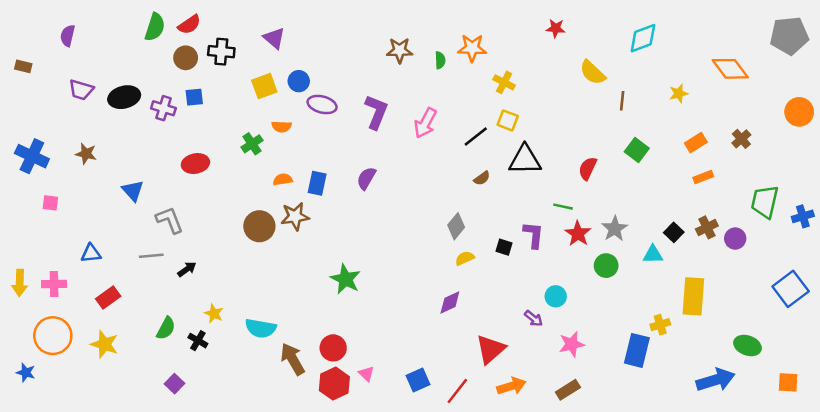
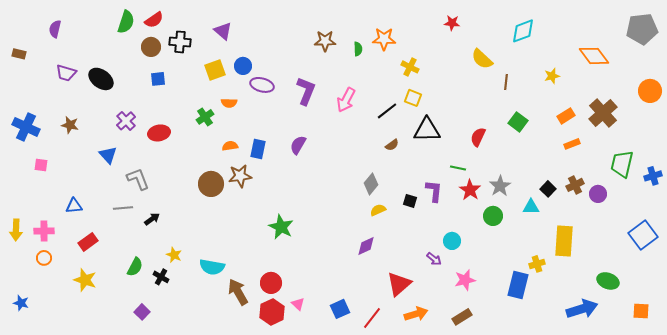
black ellipse: (124, 97) -> (101, 79), turned 50
purple cross: (163, 108) -> (126, 121), moved, turned 30
brown cross: (741, 139) -> (603, 113), size x1.8
orange circle: (53, 336) -> (44, 258), moved, size x0.5

